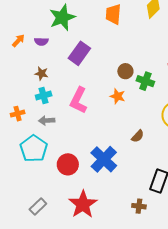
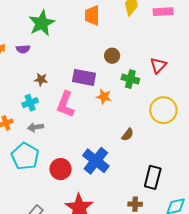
purple rectangle: (79, 53) -> (84, 77), moved, turned 70
brown circle: (125, 71) -> (112, 56), moved
brown star: (41, 73) -> (41, 79), moved

